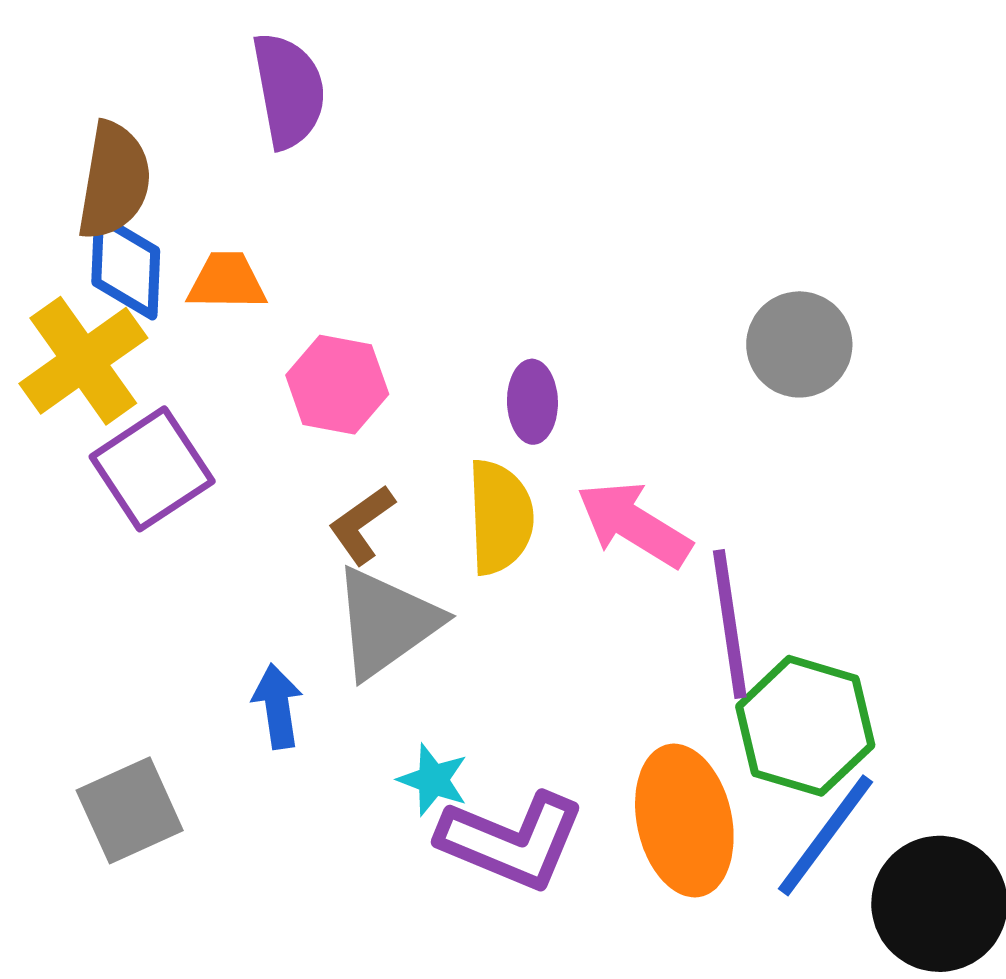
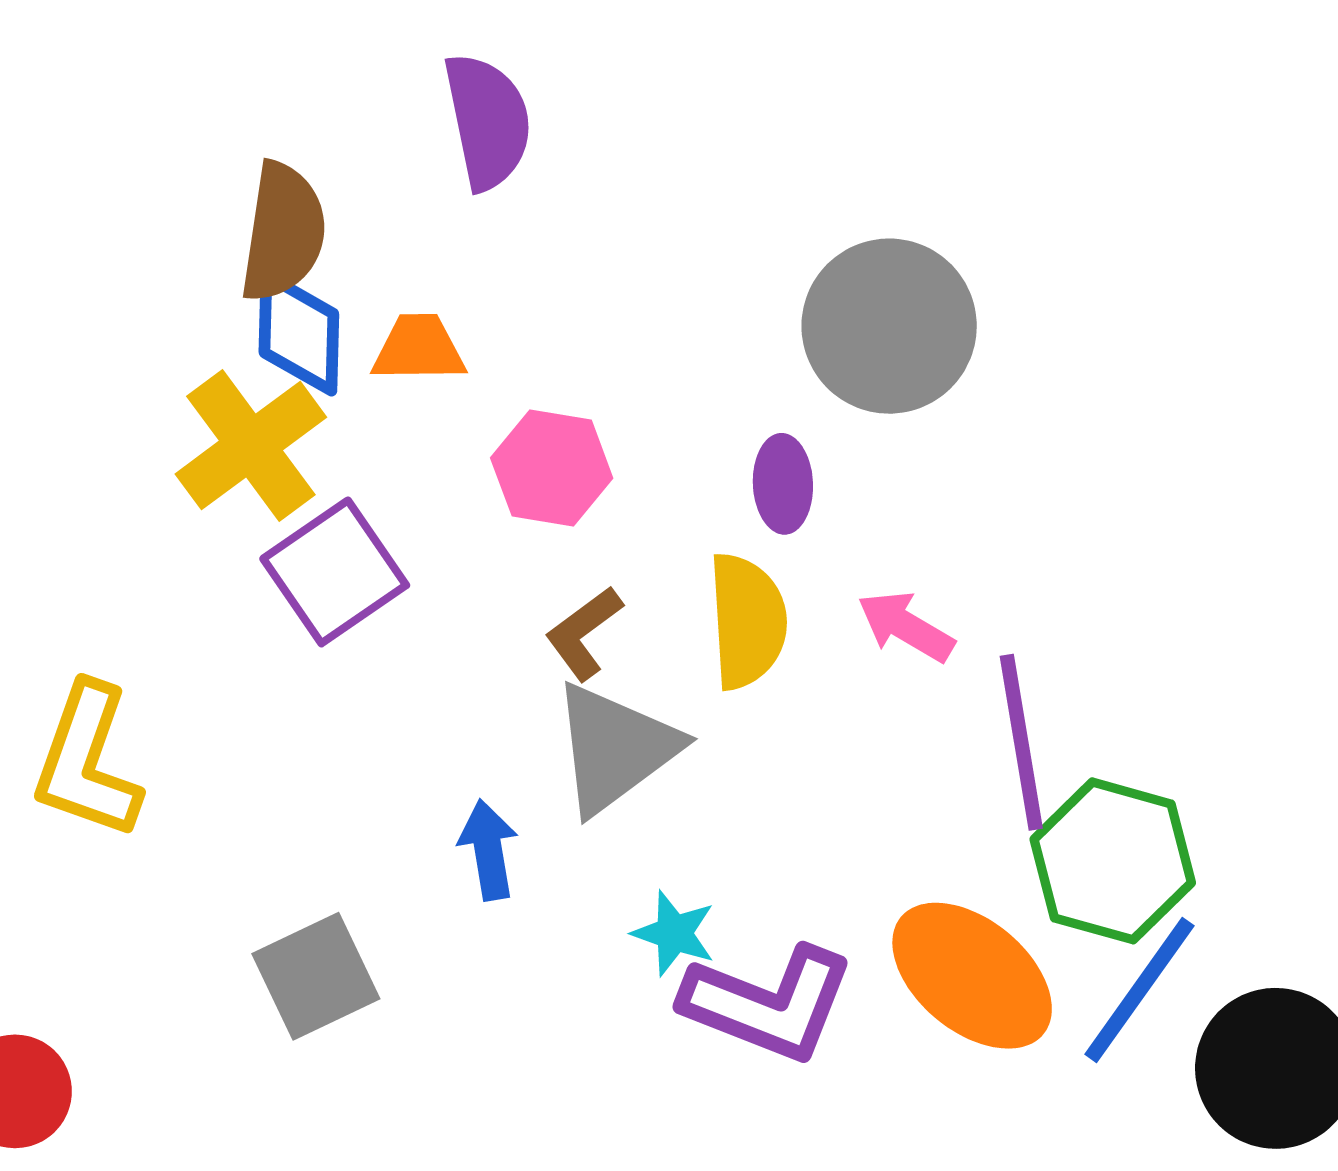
gray circle: (799, 344) -> (889, 326), moved, size x1.4
pink arrow: (634, 524) -> (906, 626), size x0.7
orange ellipse: (684, 821) -> (972, 976), turned -37

